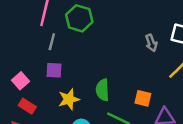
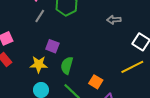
gray arrow: (151, 43) -> (114, 20), moved, turned 88
purple square: (54, 70) -> (52, 46), moved

